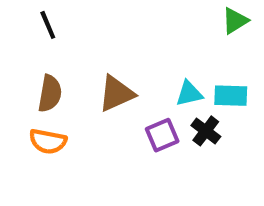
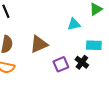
cyan triangle: (189, 94) -> (74, 24), moved

